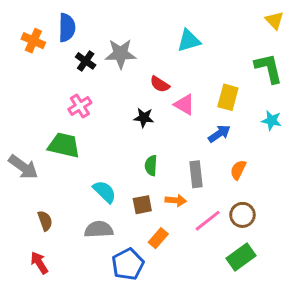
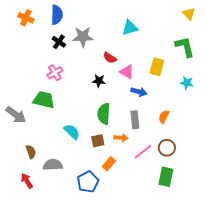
blue semicircle: (67, 28) -> (57, 15), moved
orange cross: (33, 41) -> (26, 18), moved
blue arrow: (219, 134) -> (139, 92), moved, turned 49
green semicircle: (151, 166) -> (104, 114), size x1.5
gray semicircle: (99, 229) -> (53, 165), moved
green rectangle: (241, 257) -> (166, 177), turned -42

